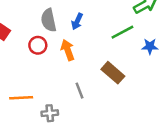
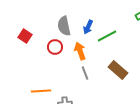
green line: (122, 32) -> (107, 36), moved
gray line: (80, 91) -> (85, 73), moved

